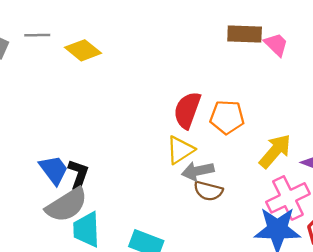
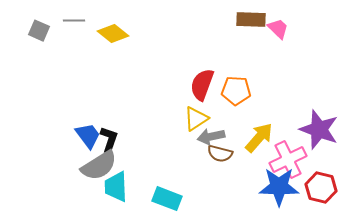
yellow arrow: (275, 151) -> (259, 138), moved

